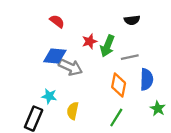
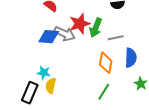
red star: (89, 41) -> (80, 24), size x1.5
gray arrow: (70, 67) -> (65, 34), moved
yellow semicircle: (73, 111) -> (51, 86), moved

